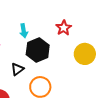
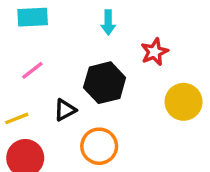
cyan arrow: (24, 31) -> (108, 22), moved

